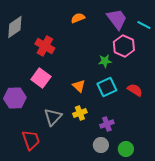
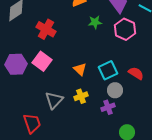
green star: (105, 61) -> (95, 22), moved
purple hexagon: (15, 98) -> (16, 64), moved
gray circle: (101, 145) -> (115, 90), moved

